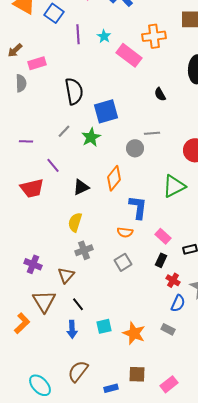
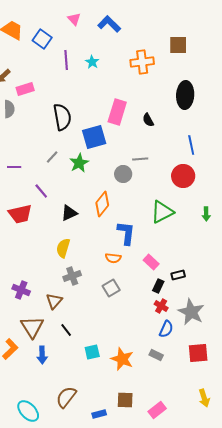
pink rectangle: (129, 55) -> (117, 112), moved, turned 70
black rectangle: (161, 260) -> (158, 286), moved
blue arrow: (72, 329) -> (42, 355), moved

